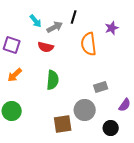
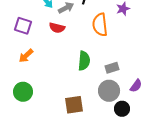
green semicircle: (53, 80) -> (84, 61), moved
gray circle: (85, 110) -> (109, 91), moved

